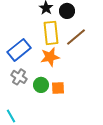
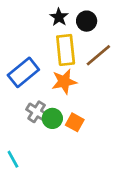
gray cross: (19, 77) -> (37, 112), moved
orange square: (58, 88) -> (75, 122), turned 32

